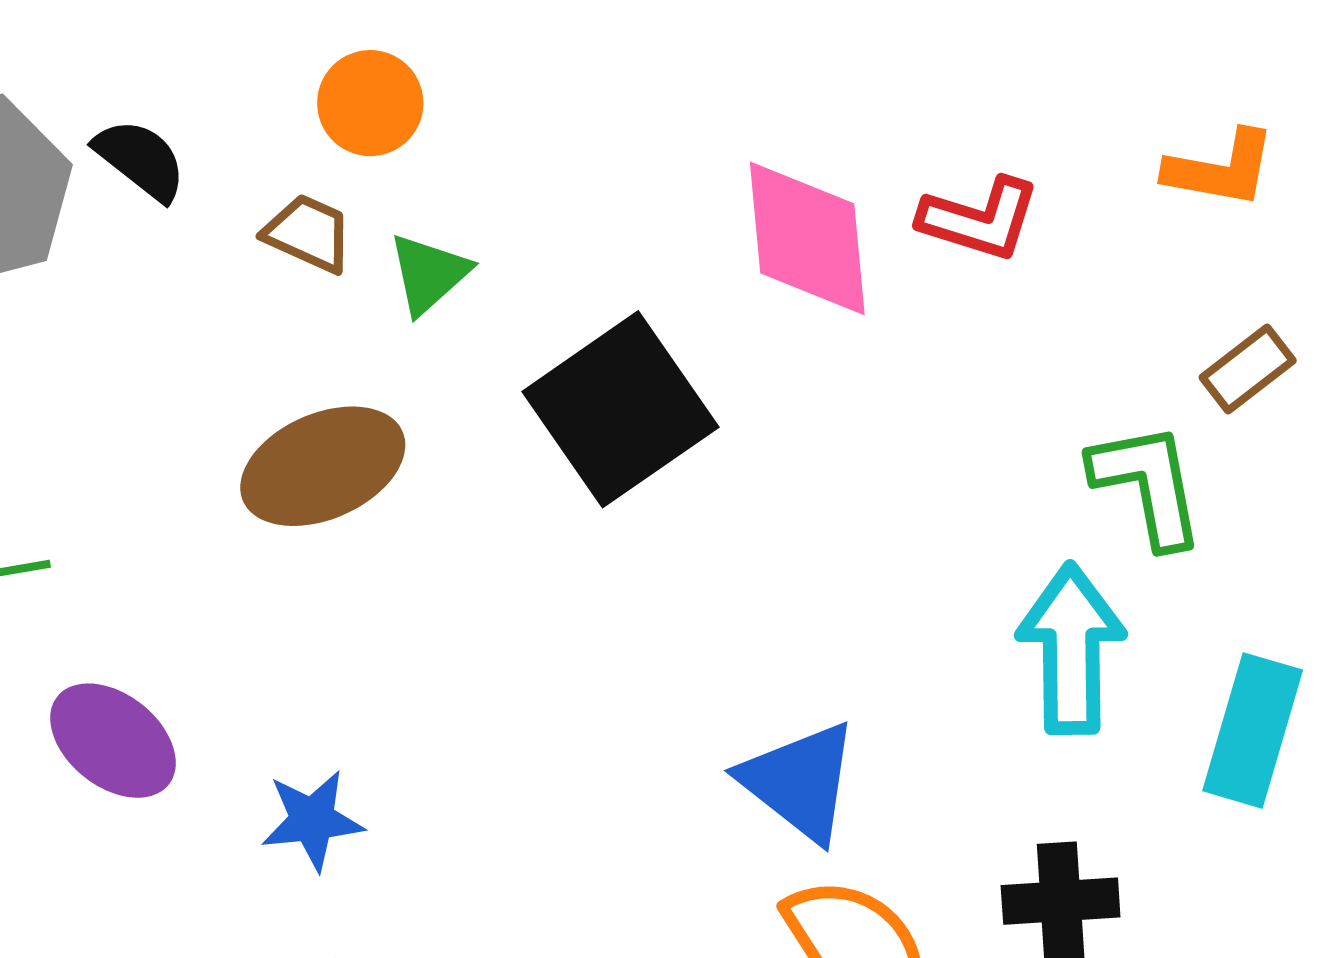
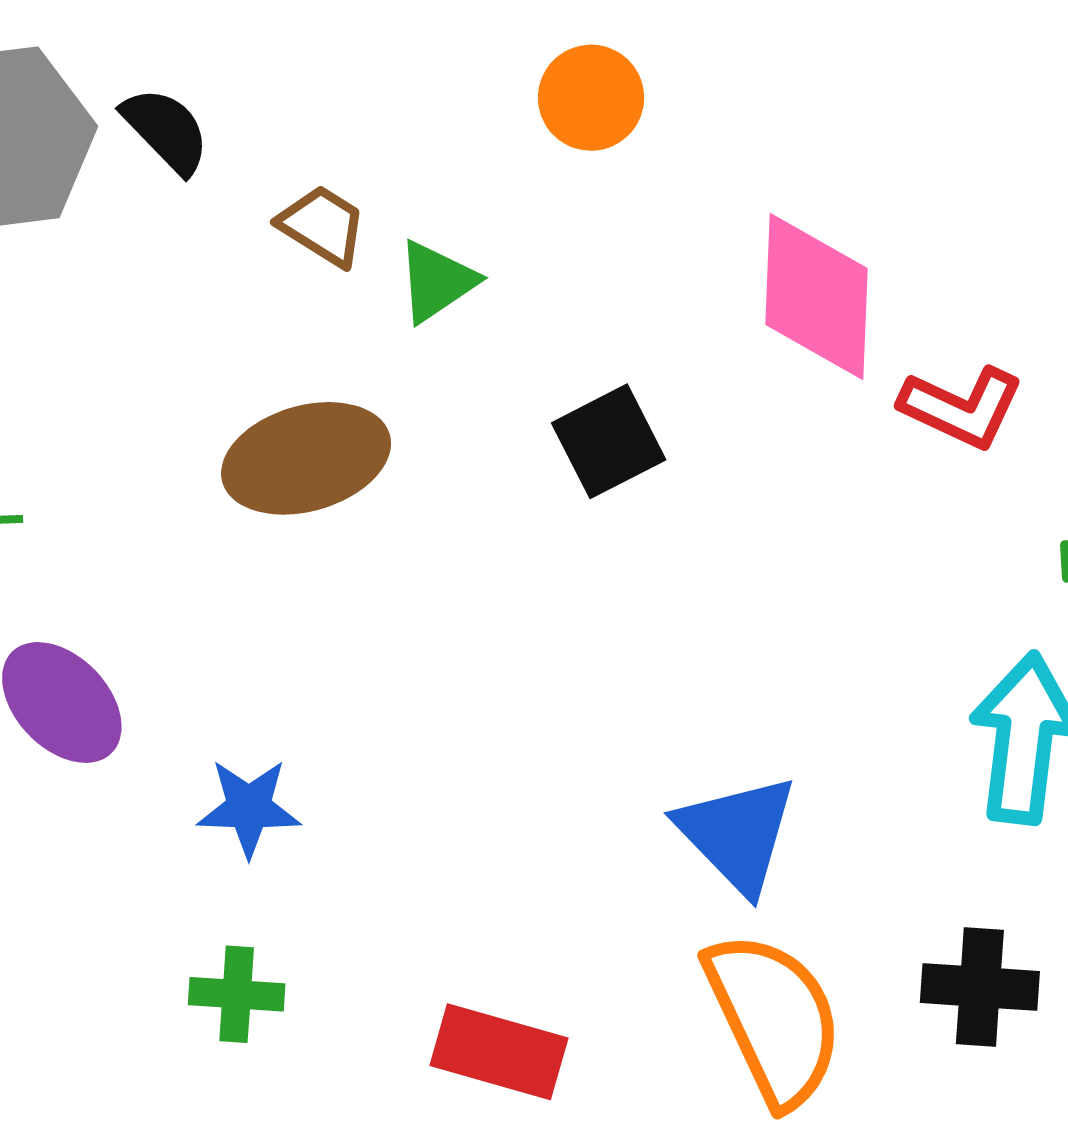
orange circle: (370, 103) -> (591, 98), moved
red L-shape: (980, 219) -> (962, 407), moved
black square: (620, 409) -> (609, 441), size x0.6

